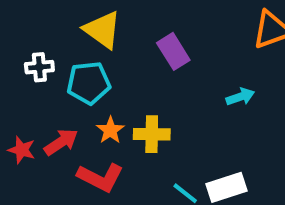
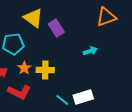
yellow triangle: (102, 30) -> (33, 18), moved

